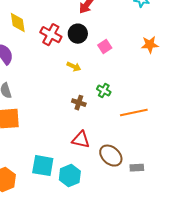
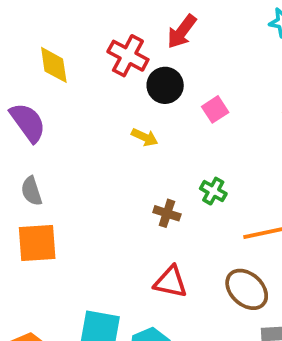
red cross: (51, 35) -> (128, 56), moved
yellow arrow: (74, 67) -> (145, 137), moved
brown ellipse: (111, 156) -> (247, 289), moved

